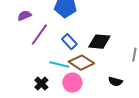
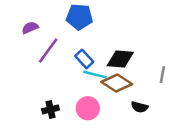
brown diamond: (81, 63) -> (117, 83), moved
cyan line: (59, 65) -> (95, 75), moved
black cross: (41, 84) -> (51, 109), turned 32

